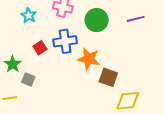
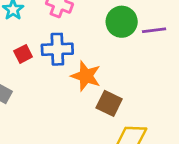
green circle: (97, 20) -> (122, 22), moved

